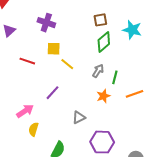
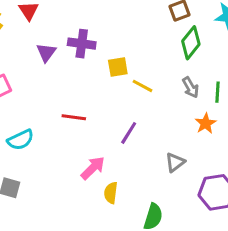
purple cross: (46, 23) -> (82, 44), moved
red line: (27, 61) -> (74, 117), moved
gray arrow: (98, 71) -> (191, 87), turned 128

